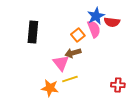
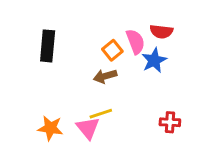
blue star: (96, 16) -> (154, 60), moved
pink triangle: (61, 63) -> (88, 128), moved
orange star: (50, 88) -> (50, 128), moved

